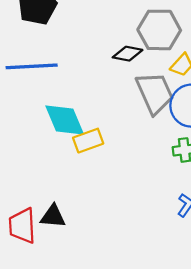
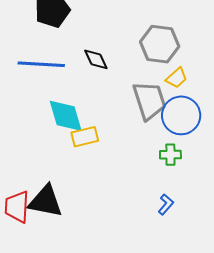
black diamond: (128, 54) -> (96, 59), moved, turned 48
black triangle: (53, 216) -> (46, 201), size x1.5

